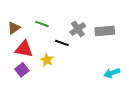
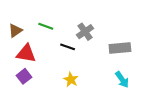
gray rectangle: (105, 31) -> (120, 48), moved
yellow star: (47, 60) -> (71, 80), moved
cyan arrow: (112, 73) -> (122, 80), turned -105

